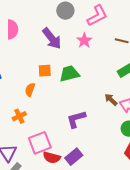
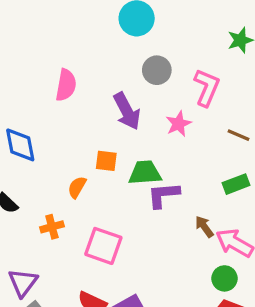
pink L-shape: (97, 16) -> (207, 88), turned -50
purple L-shape: (76, 119) -> (163, 195), moved
pink square: (40, 143) -> (103, 246), moved, turned 30

